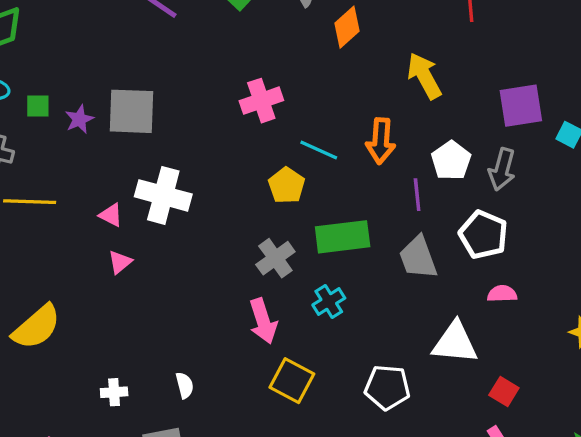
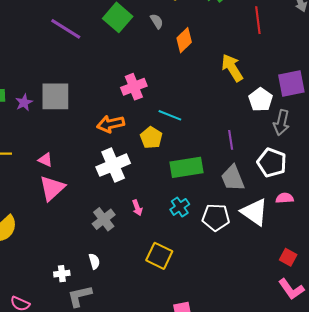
orange arrow: (381, 141) -> (111, 124), moved, turned 76
white pentagon: (451, 161) -> (261, 100), moved
white cross: (163, 195) -> (113, 165), moved, turned -36
gray cross: (275, 258) -> (104, 219), moved
pink triangle: (120, 262) -> (52, 188), size x1.8
pink arrow: (263, 321) -> (137, 208), moved, size x0.6
white triangle: (455, 343) -> (254, 212), moved, turned 32
white pentagon: (387, 387) -> (216, 217), moved
white cross: (114, 392) -> (62, 274), moved

